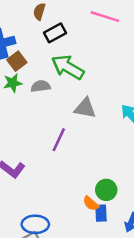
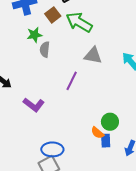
brown square: (17, 61) -> (53, 15), moved
gray semicircle: (41, 86) -> (45, 49), moved, turned -77

